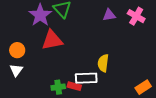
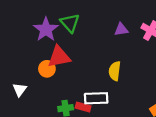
orange circle: (17, 50) -> (47, 69), moved
yellow semicircle: (103, 63) -> (115, 71), moved

